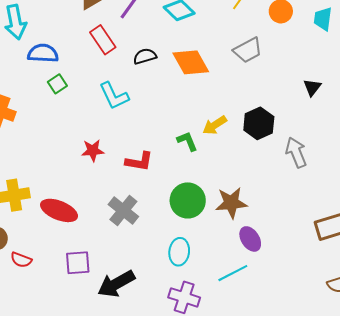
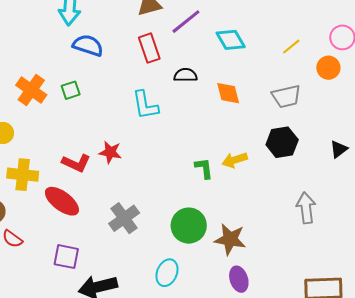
orange diamond: (191, 62) -> (228, 93), size x0.7
green square: (57, 84) -> (71, 90), moved
black hexagon: (259, 123) -> (282, 142), moved
red L-shape: (139, 162) -> (76, 163), moved

